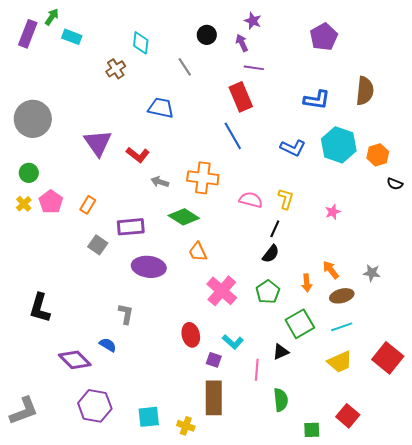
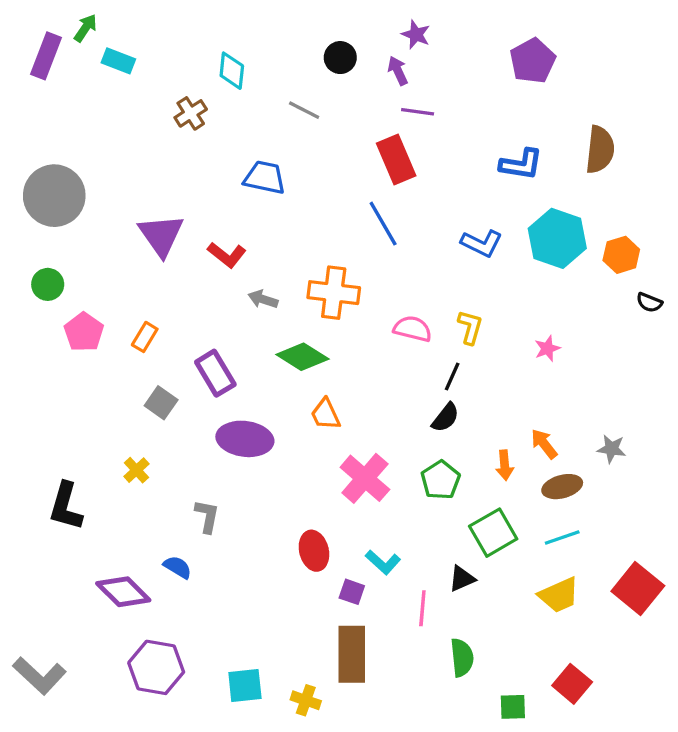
gray line: (185, 67) -> (304, 110), turned -30
yellow cross: (24, 204) -> (136, 470), moved
purple rectangle: (131, 227) -> (215, 373), turned 64
gray L-shape: (24, 411) -> (39, 676), turned 64

